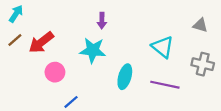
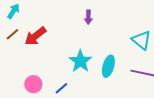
cyan star: (93, 50) -> (80, 61), moved, turned 30
pink circle: (55, 72) -> (33, 84), moved

